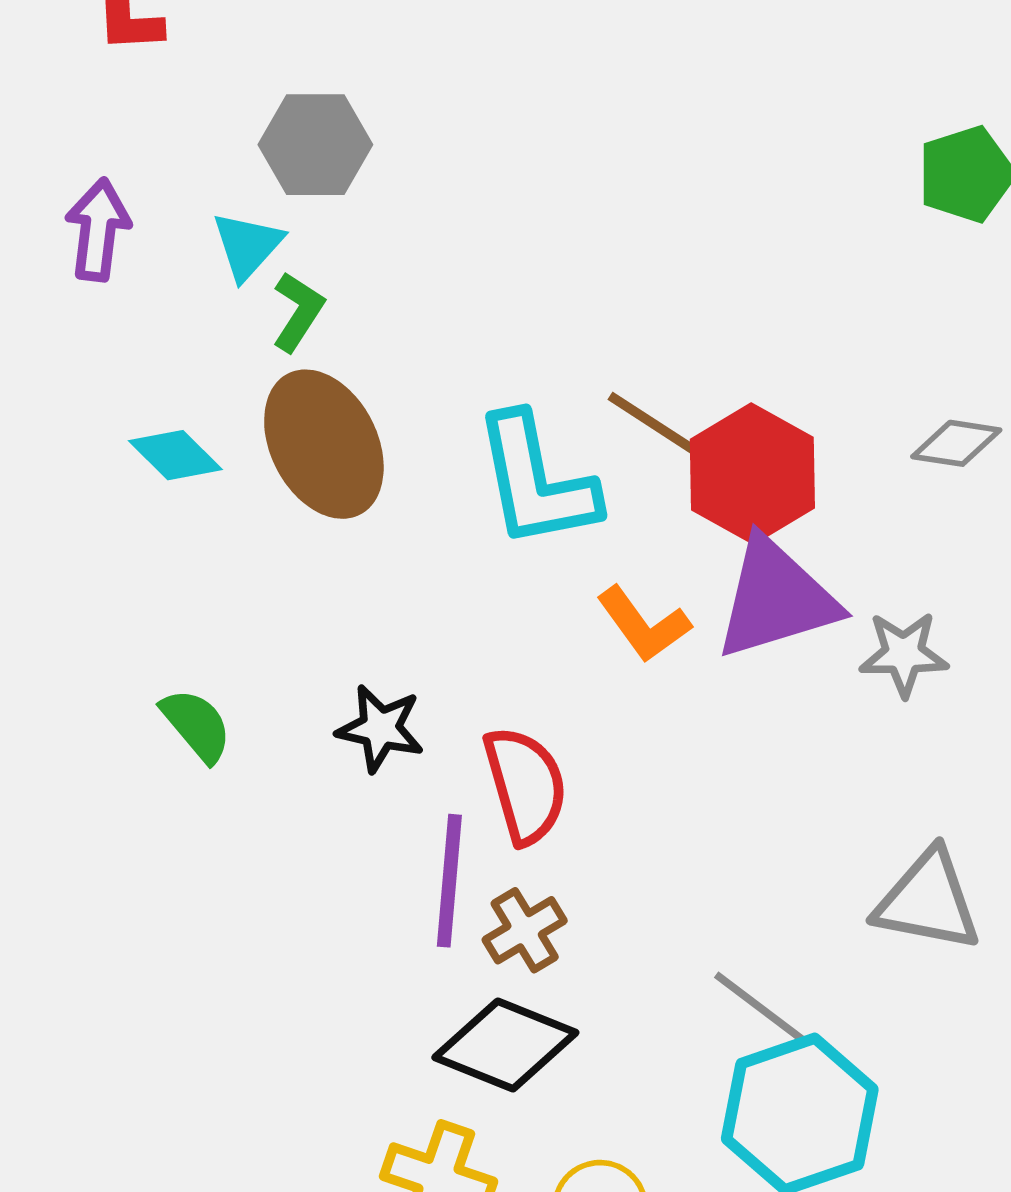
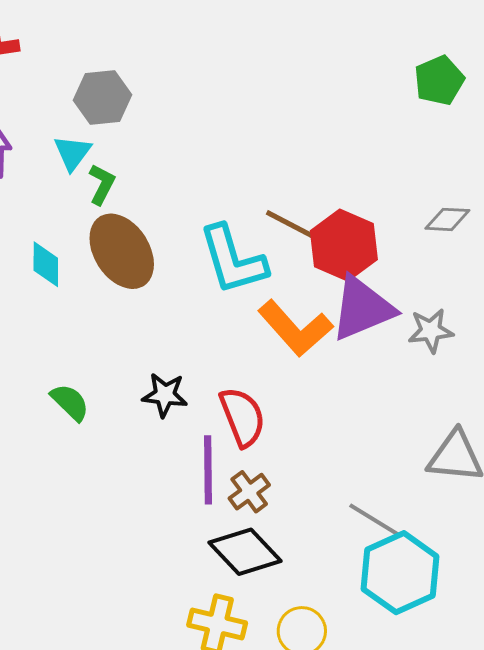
cyan diamond: (175, 455) -> (46, 264), turned 51
orange L-shape: (644, 624) -> (295, 328), size x1.5
black diamond: (505, 1045) -> (245, 552), turned 30

